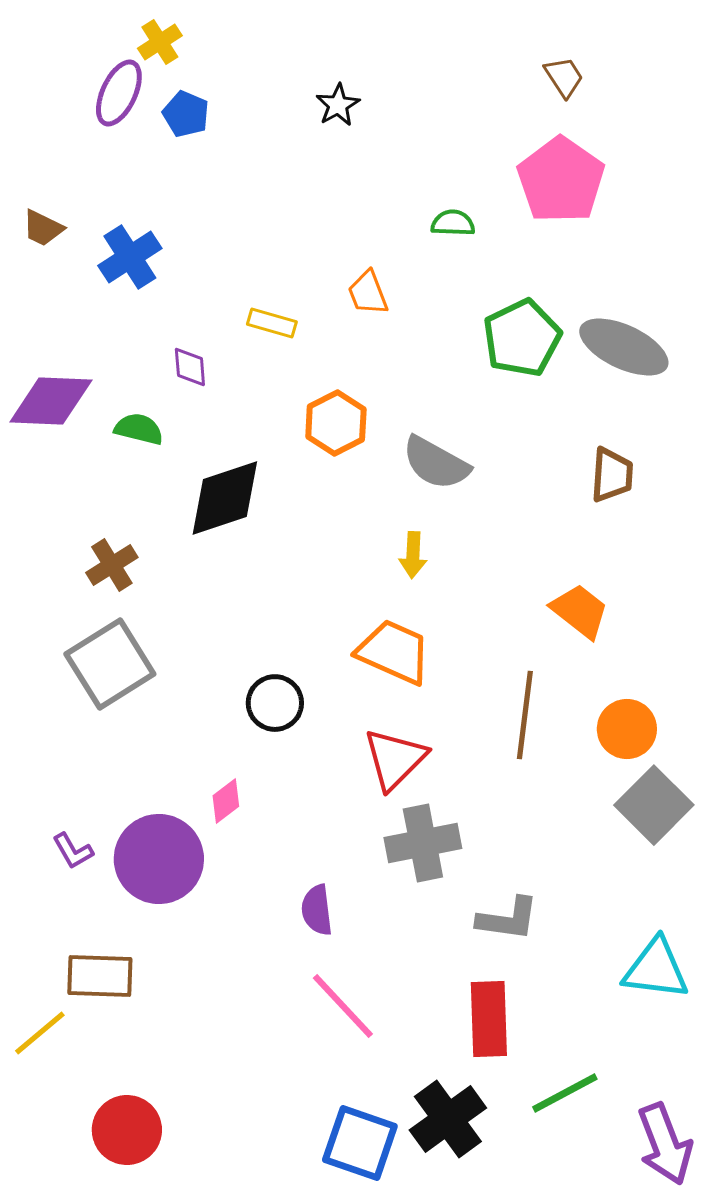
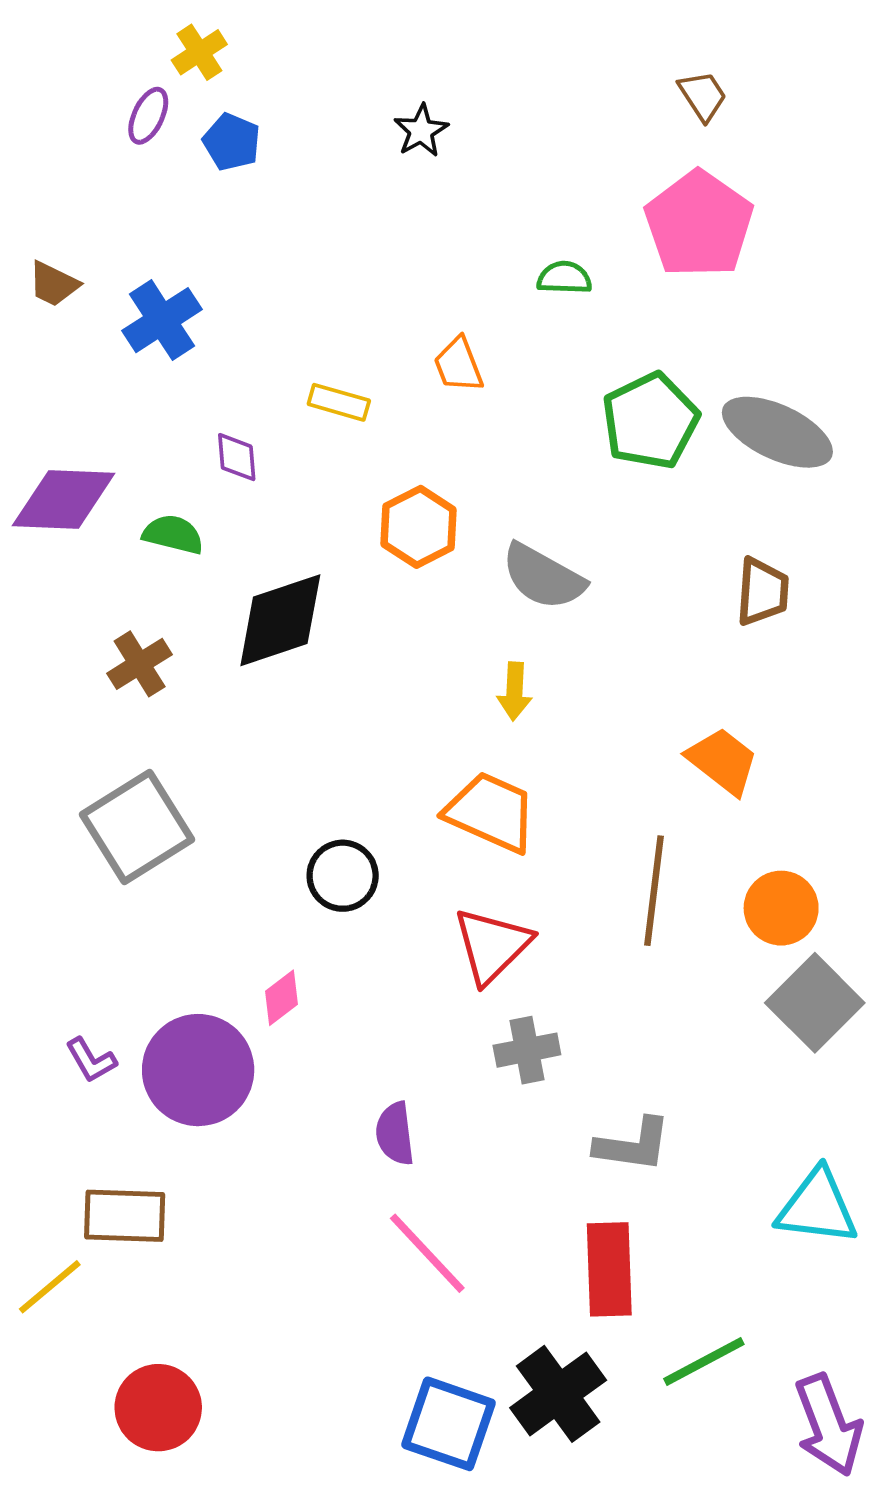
purple ellipse: (119, 93) -> (148, 116), size x0.7
brown cross: (112, 565) -> (140, 664), moved
gray cross: (423, 843) -> (527, 1050), size x0.7

